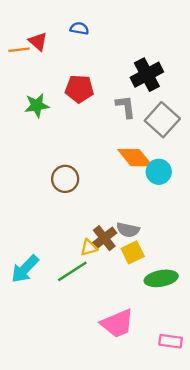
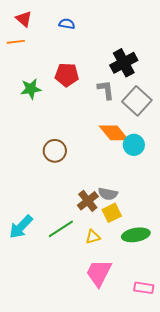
red triangle: (38, 41) -> (24, 19), moved
yellow triangle: (89, 248) -> (93, 237), moved
pink trapezoid: (117, 323) -> (99, 273), turned 140

